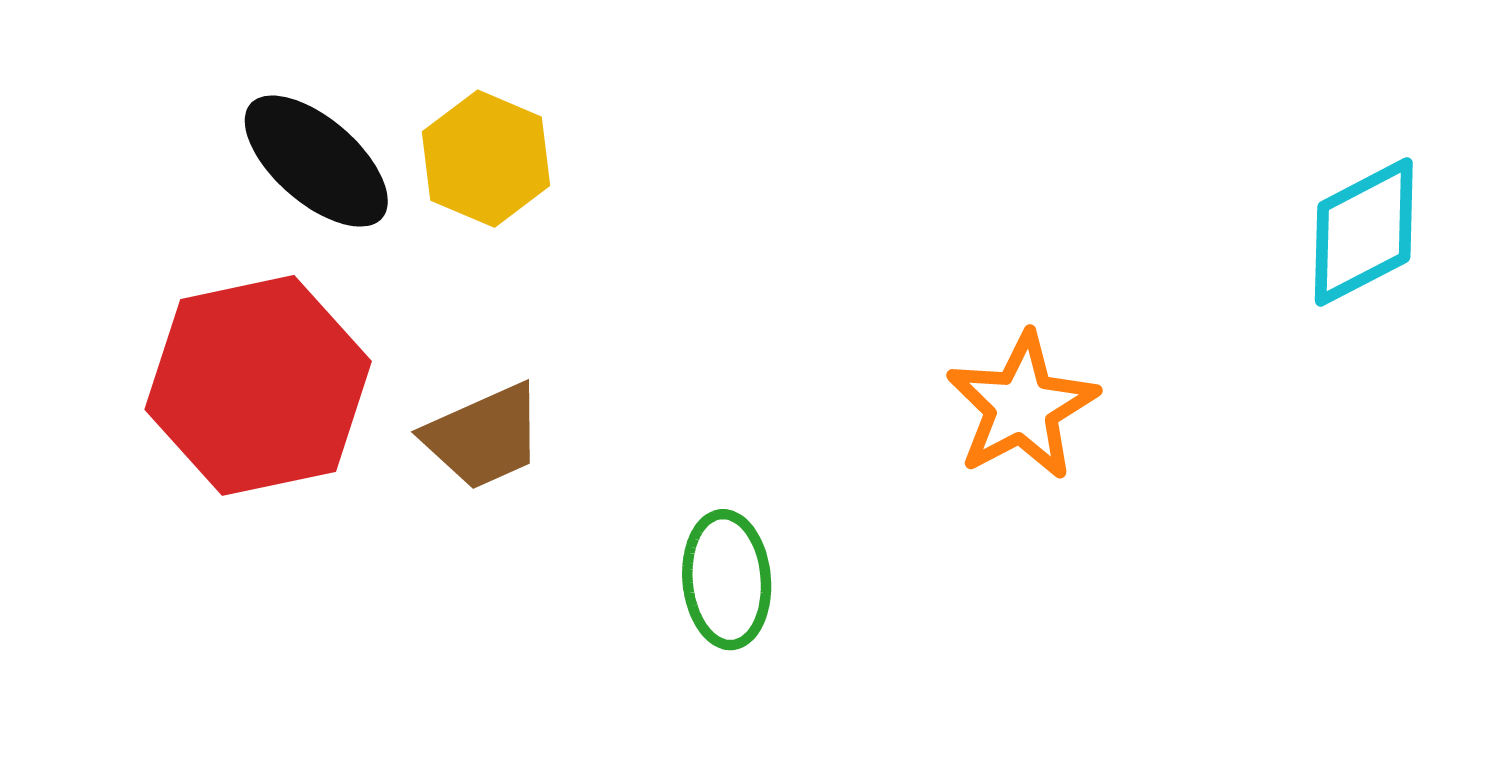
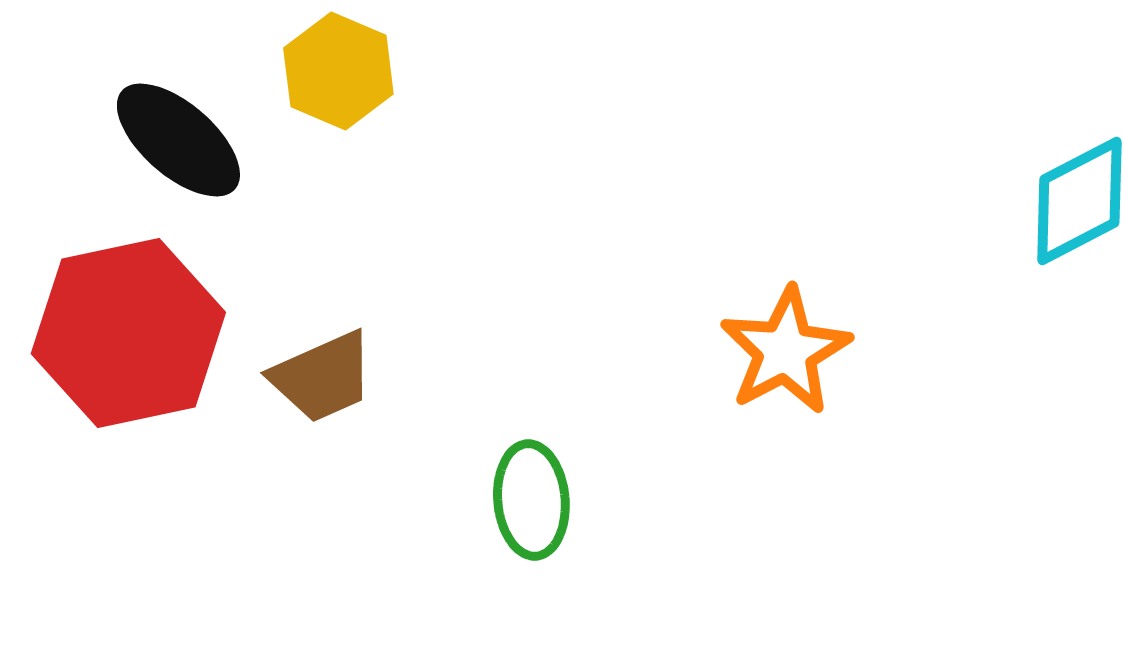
yellow hexagon: (486, 159) -> (338, 71), moved

